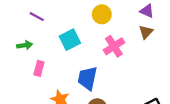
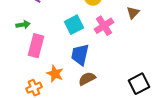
cyan square: (70, 40) -> (74, 25), moved
pink rectangle: (39, 68) -> (36, 46), size x1.6

